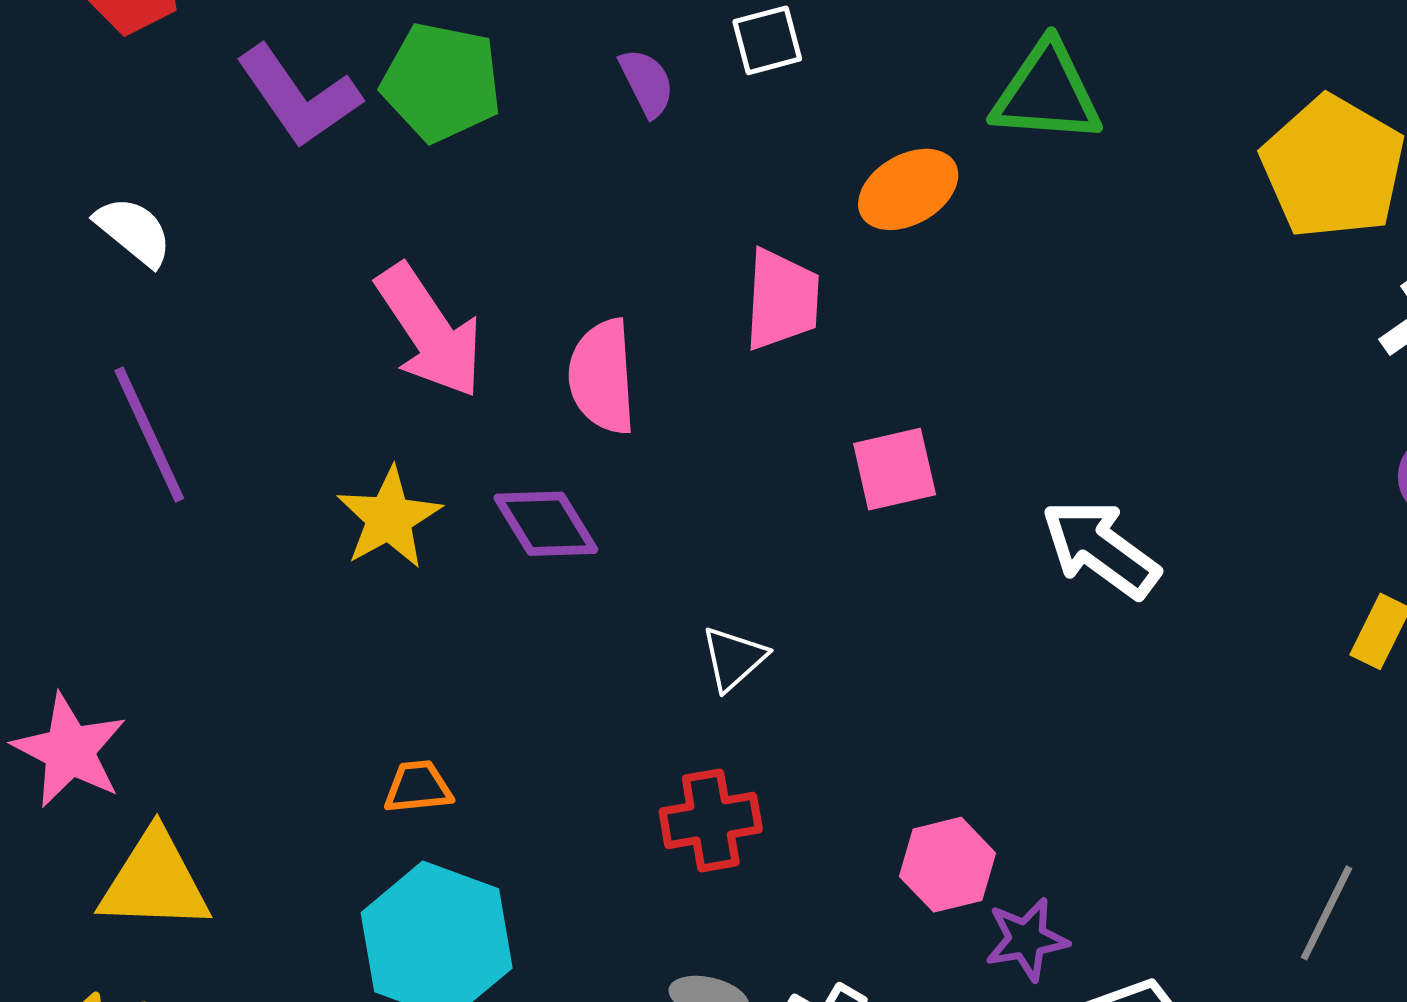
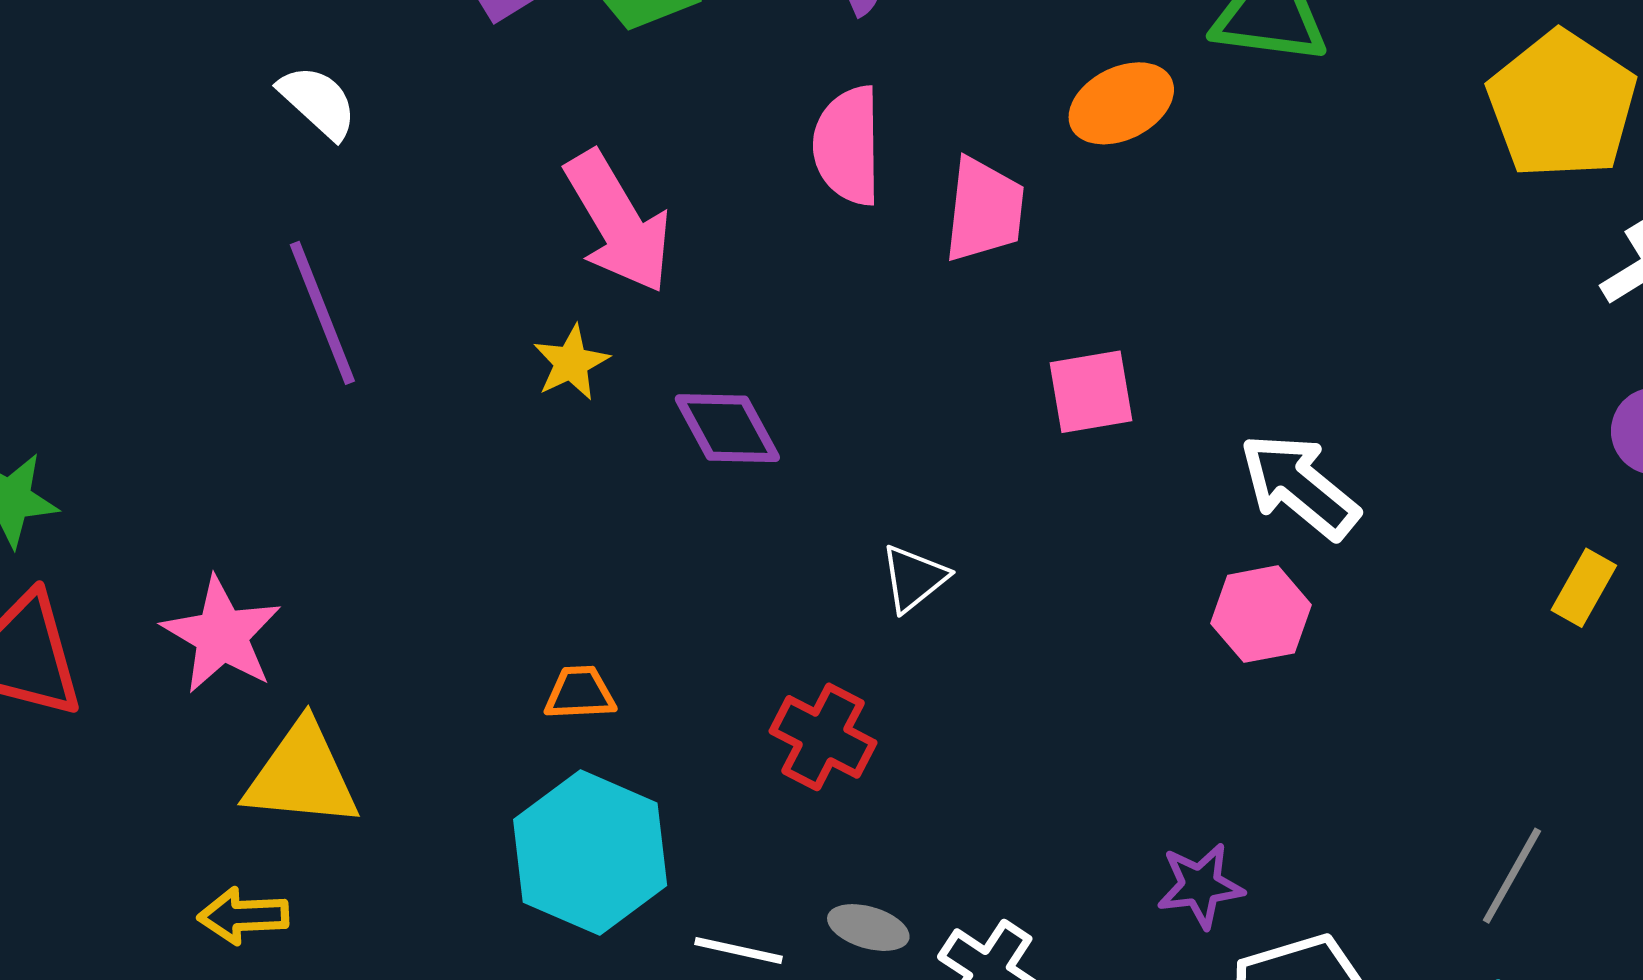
pink semicircle: (602, 377) -> (848, 146), moved
yellow star: (389, 518) -> (571, 363), moved, size x0.7
red cross: (711, 820) -> (823, 737), moved, turned 34
pink hexagon: (948, 865) -> (1261, 614), moved

